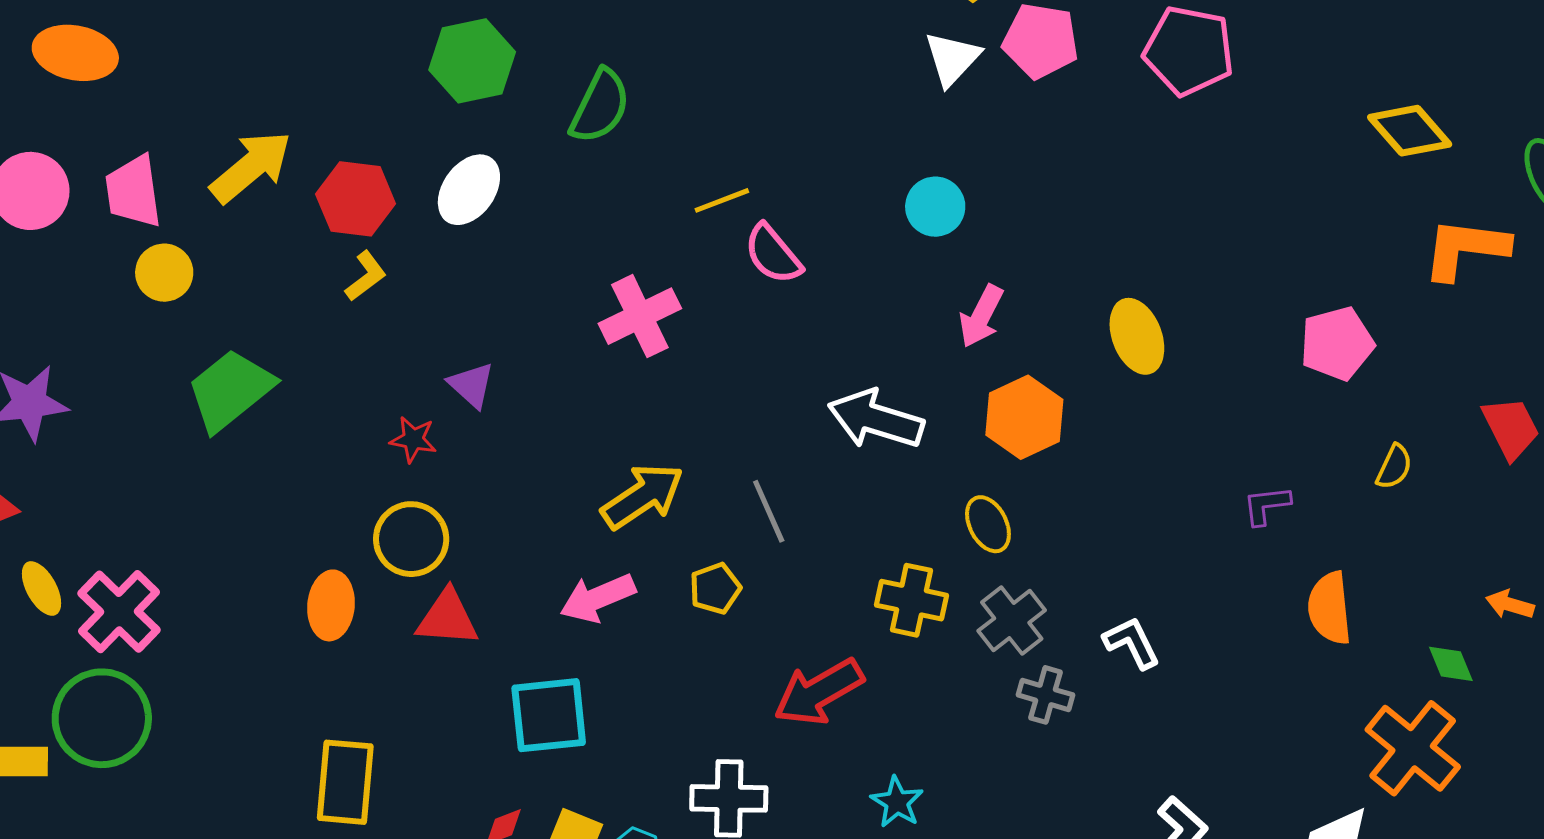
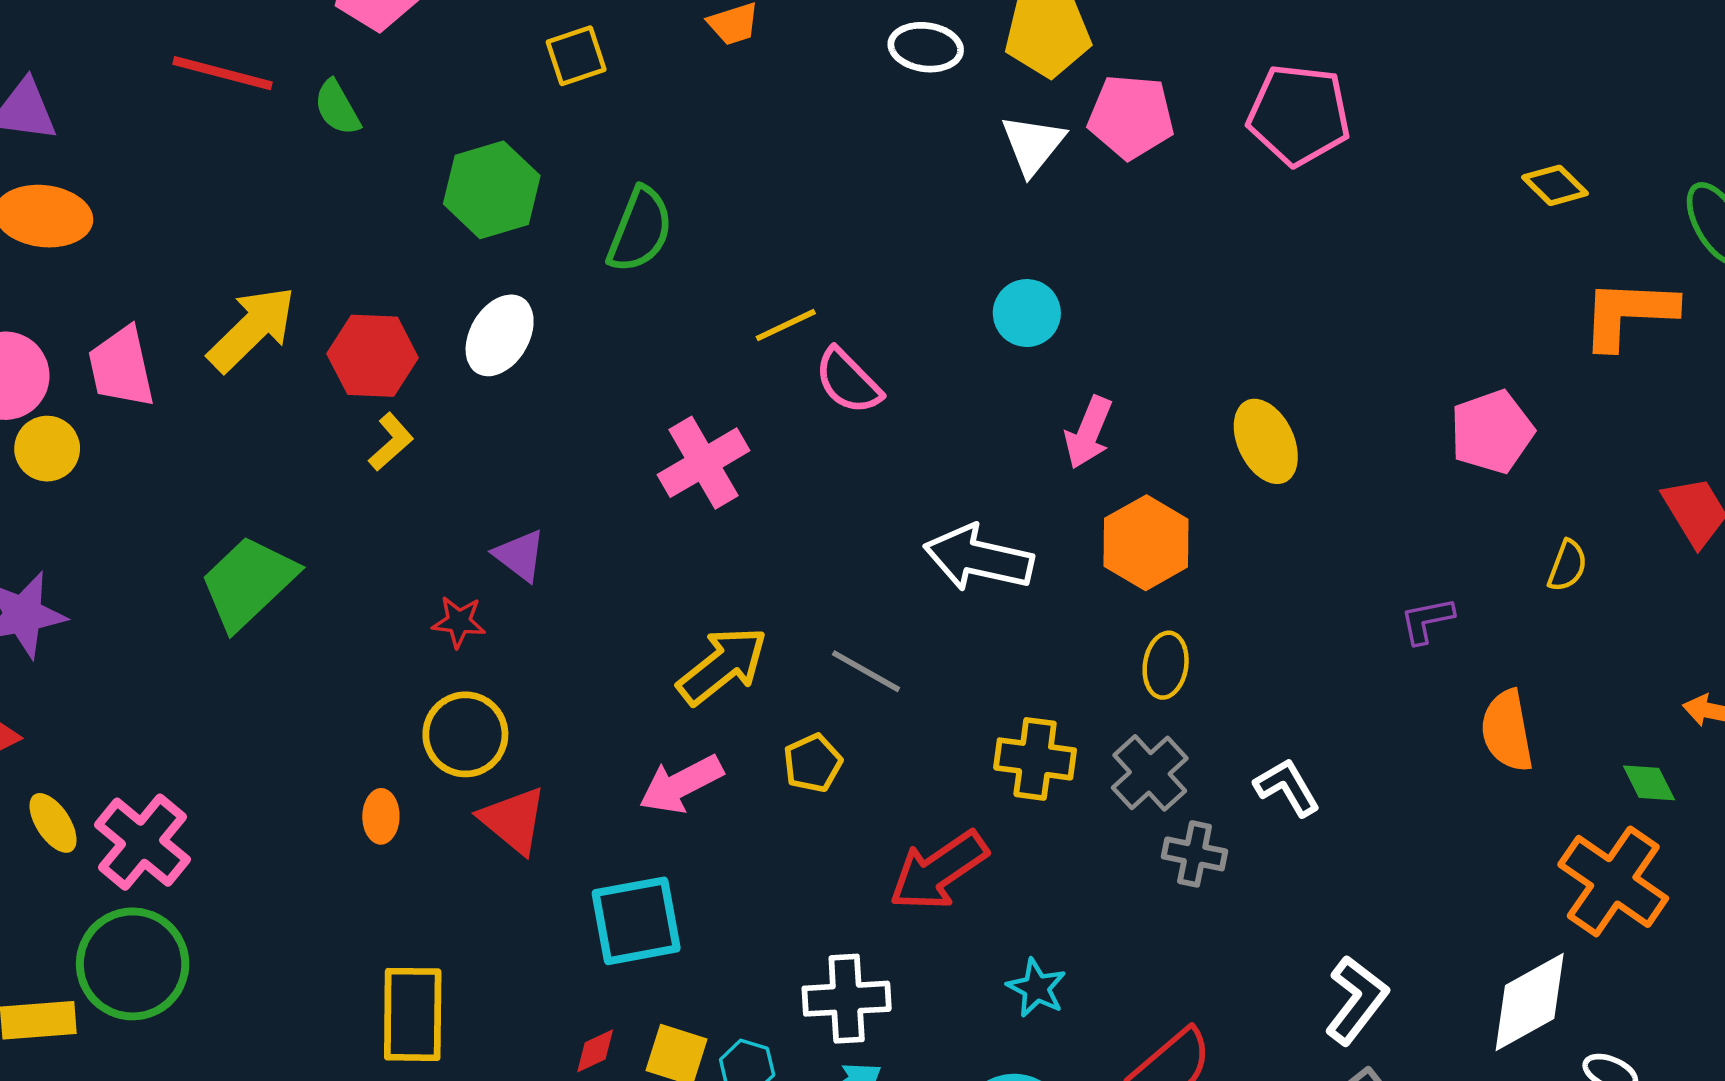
yellow diamond: (1410, 131) -> (1555, 185), size x0.7
yellow circle: (164, 273) -> (47, 449), moved
gray line: (769, 511) -> (866, 671), turned -32
yellow ellipse: (988, 524) -> (1166, 665), moved, turned 40
orange ellipse: (331, 605) -> (381, 816), size x0.7
red triangle: (447, 618) -> (513, 820), turned 40

